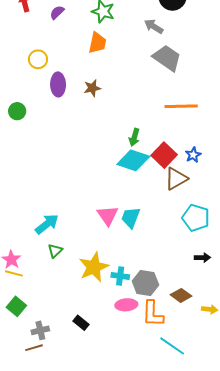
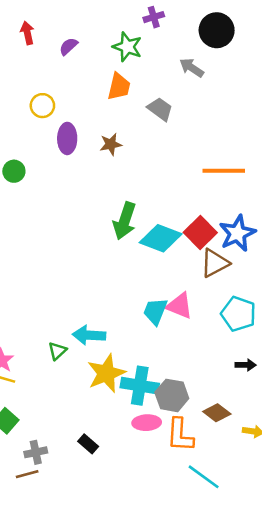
gray trapezoid: (167, 58) -> (160, 109), moved, size x0.7
green arrow: (134, 137) -> (125, 221), moved, size x1.6
blue star: (193, 155) -> (237, 233), size x1.8
pink triangle: (108, 215) -> (180, 306), moved, turned -35
cyan arrow: (47, 224) -> (89, 335), moved, turned -140
cyan cross: (120, 276) -> (140, 386), size x1.6

